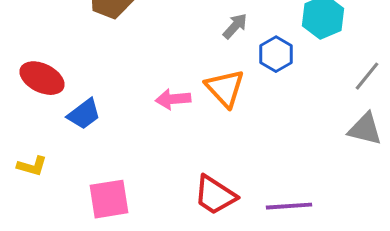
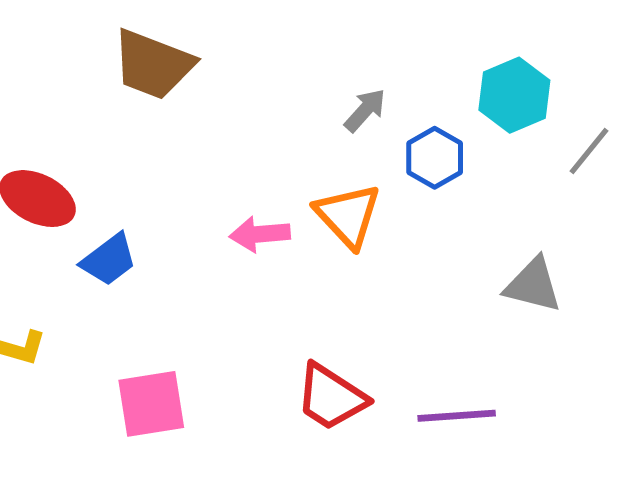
gray line: (367, 76) -> (589, 151), moved
gray triangle: (365, 129) -> (533, 285), moved

